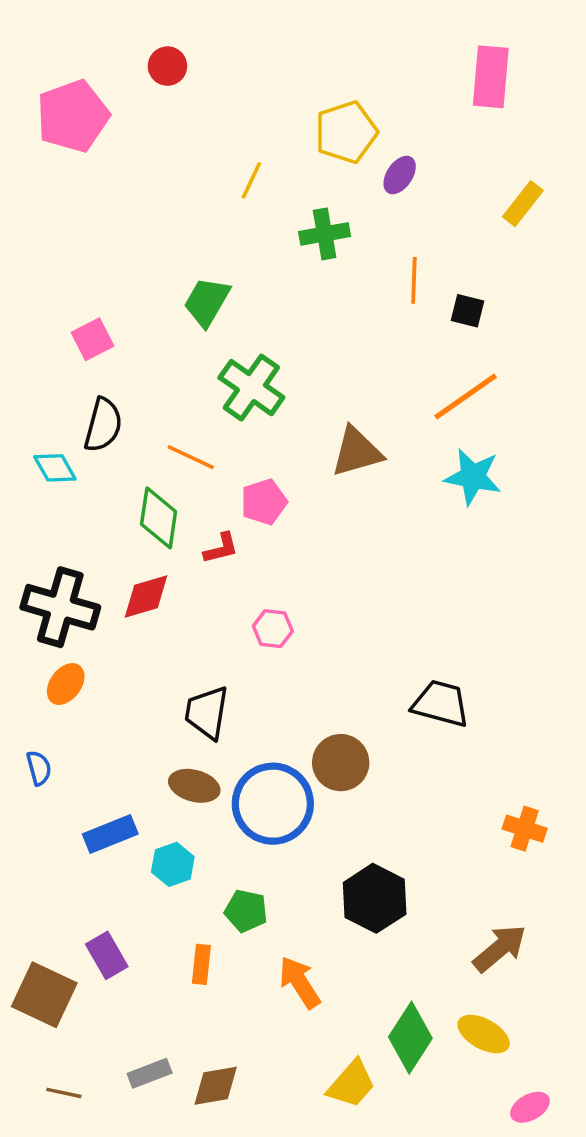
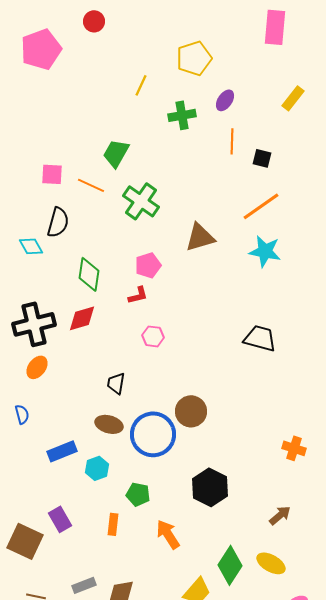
purple ellipse: (400, 175) -> (225, 100), moved
pink square: (92, 339) -> (52, 174), turned 30
orange line: (191, 457) -> (91, 185), moved
red L-shape: (221, 548) -> (138, 295), moved
black cross: (60, 607) -> (34, 324), turned -30
black trapezoid: (441, 704) -> (260, 338), moved
black trapezoid: (207, 713) -> (116, 383), size x0.7
brown arrow: (500, 948) -> (280, 515), size x0.7

